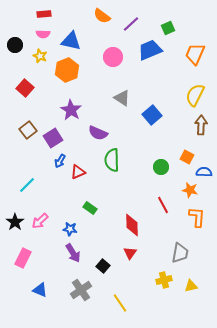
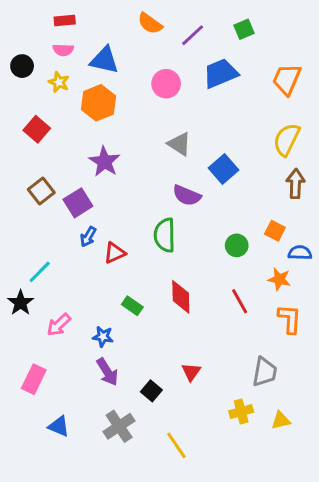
green square: (168, 28) -> (244, 29), moved
purple semicircle: (98, 133) -> (187, 195), moved
black star: (15, 222) -> (21, 303), moved
red diamond: (132, 225) -> (181, 297), moved

